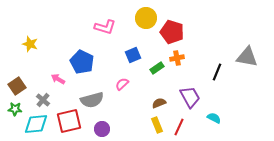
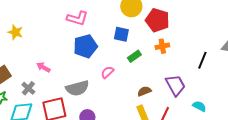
pink L-shape: (105, 27) -> (77, 18), moved
blue square: (133, 55) -> (121, 34), moved, turned 35
blue pentagon: (82, 62) -> (85, 46), moved, turned 30
green rectangle: (157, 68) -> (134, 56), moved

